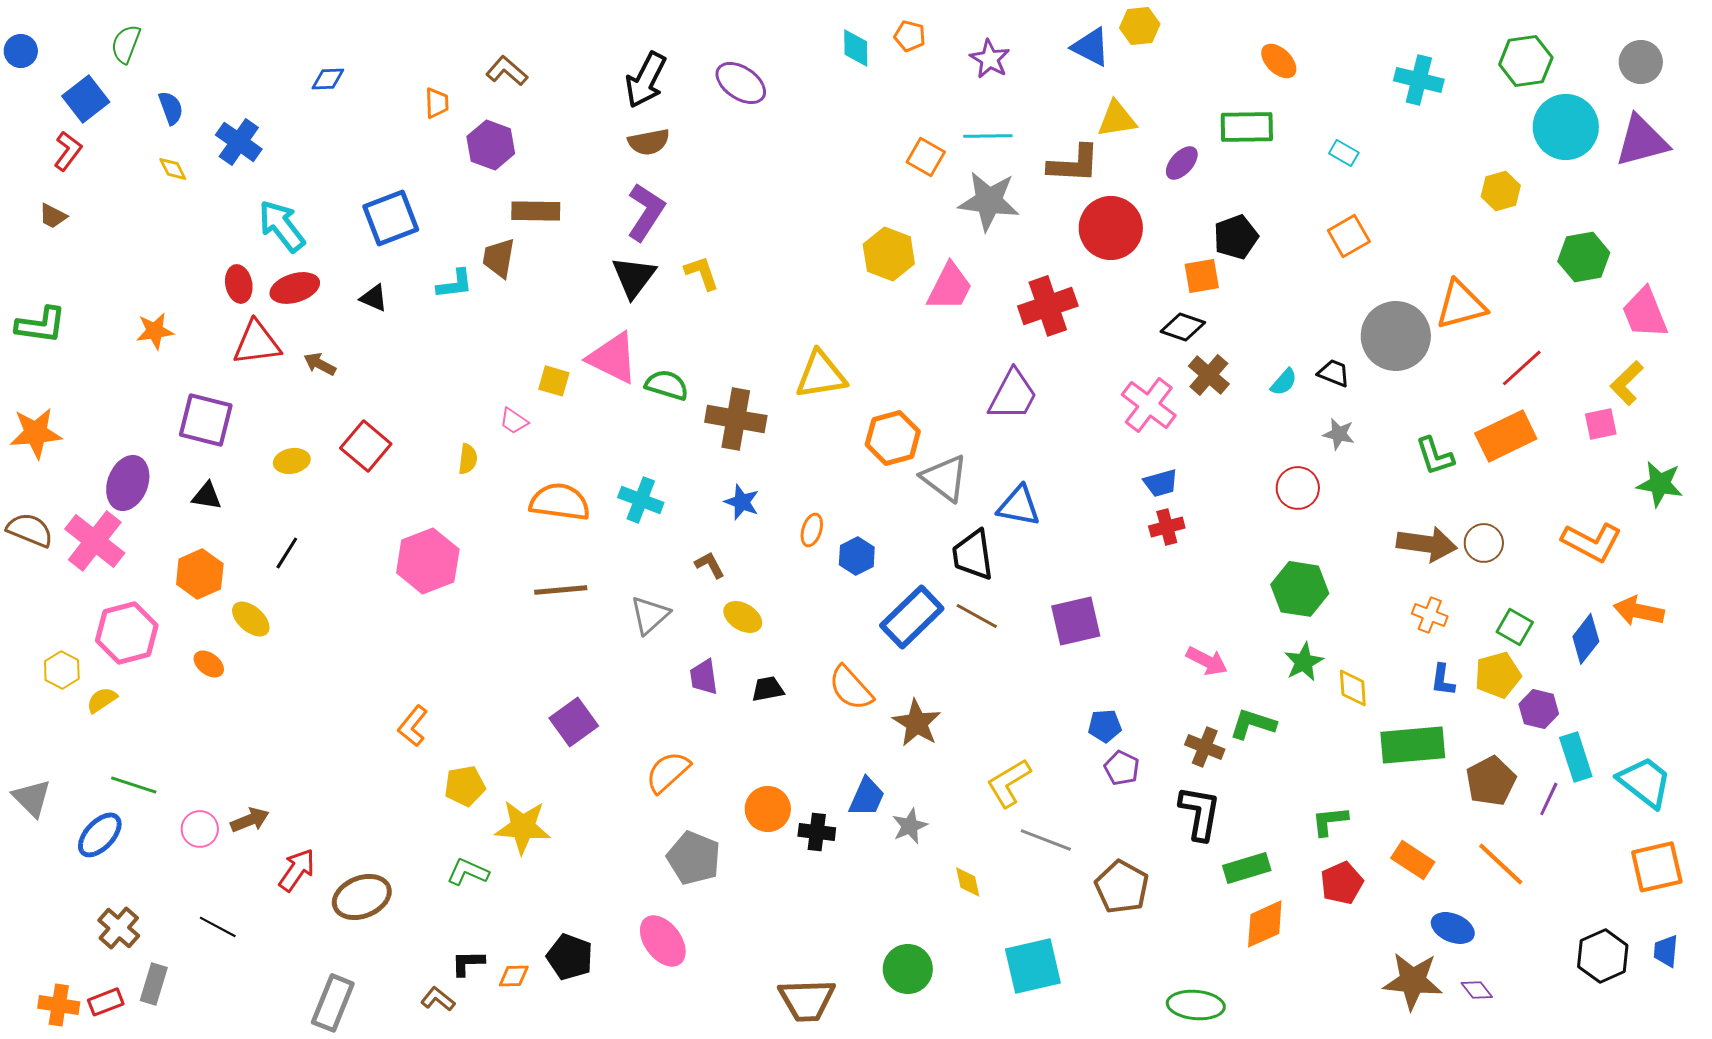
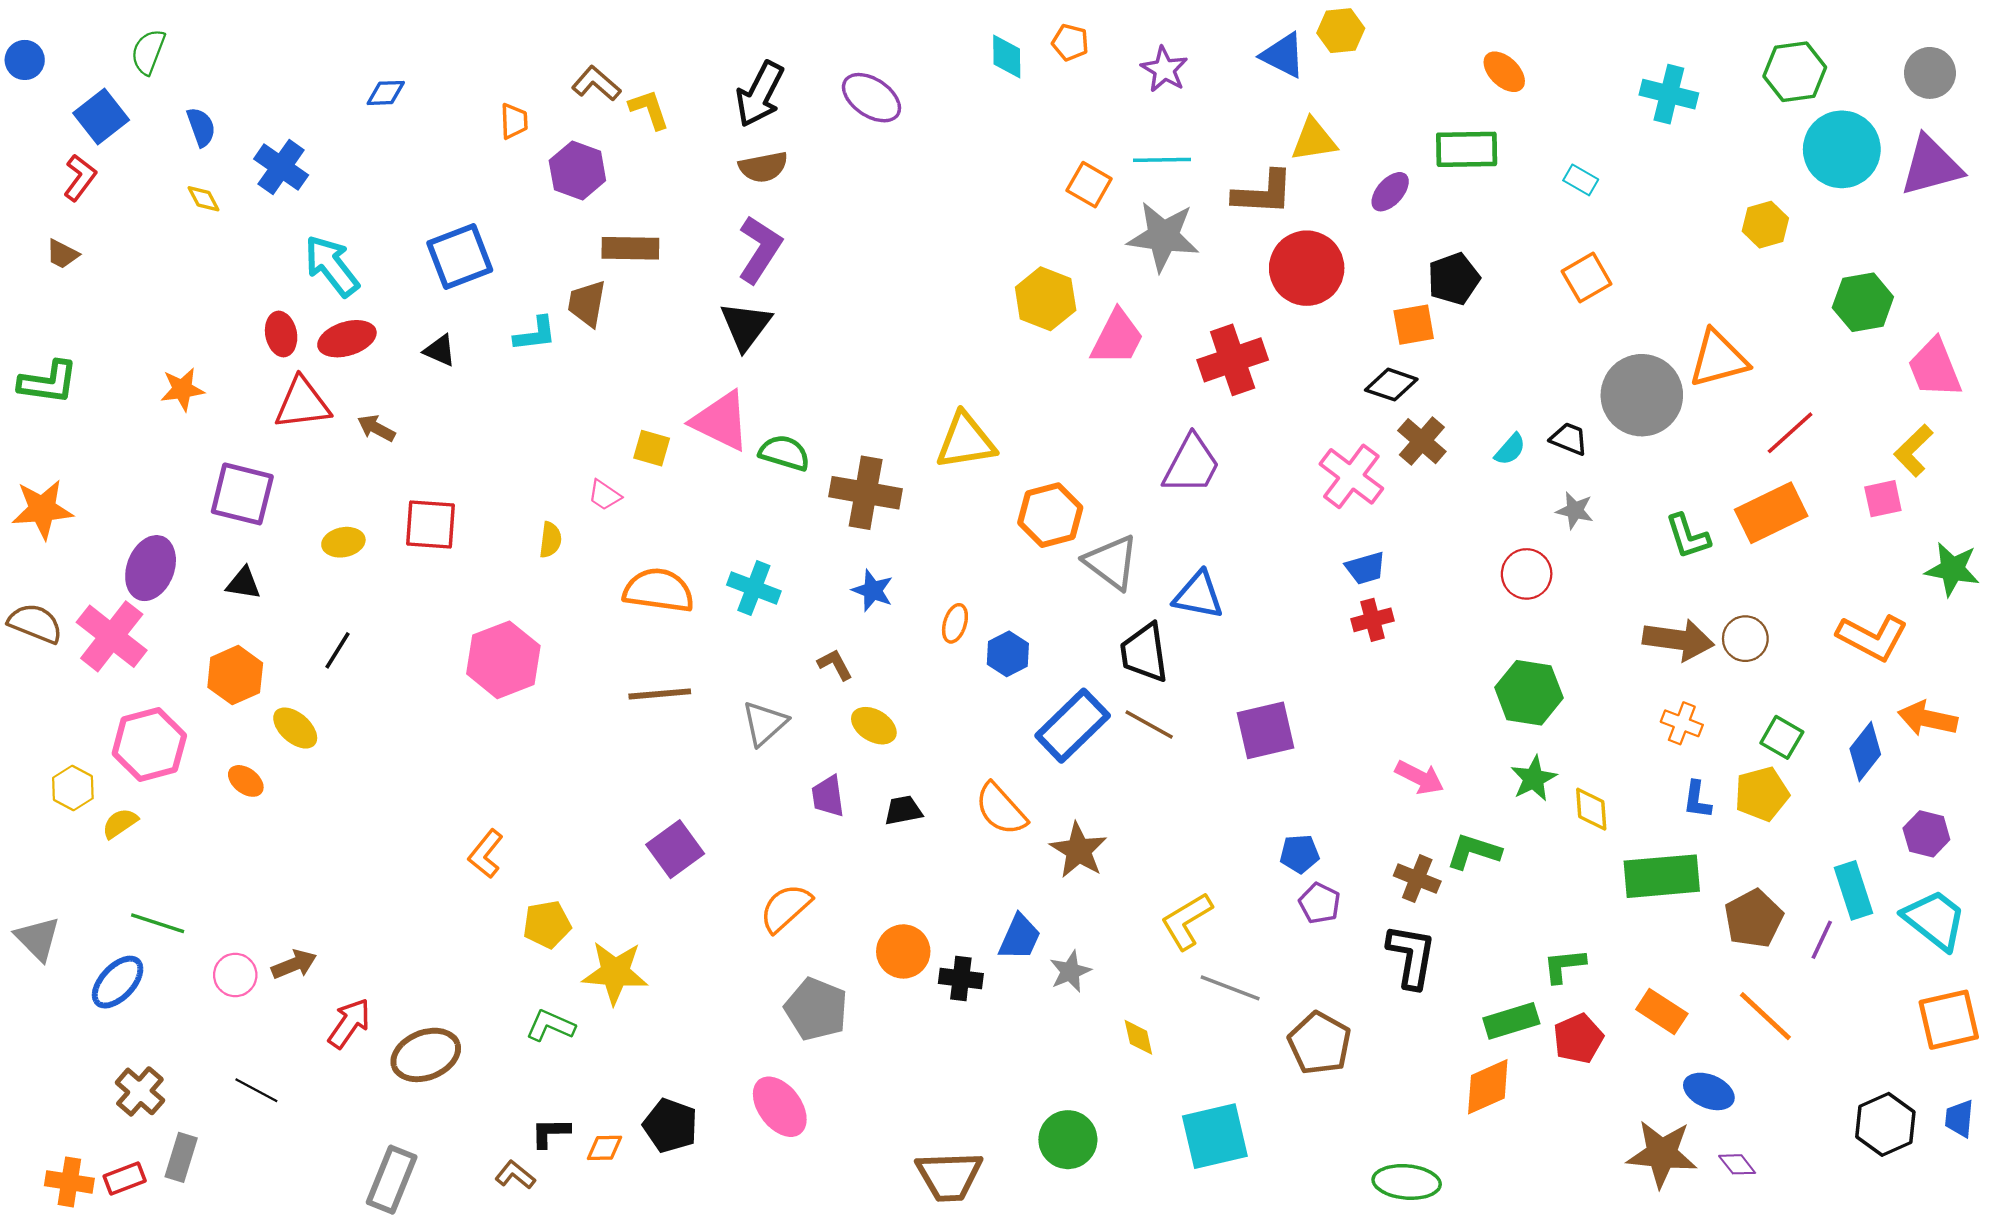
yellow L-shape: (702, 273) -> (649, 109), moved
red square: (366, 446) -> (430, 525), turned -36
purple hexagon: (1539, 709) -> (1926, 834), moved
green rectangle: (1247, 868) -> (1511, 1021), moved

